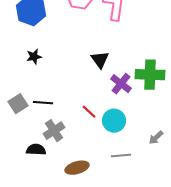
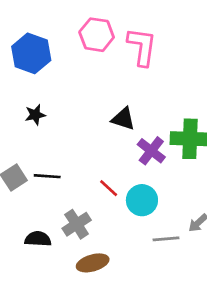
black triangle: (100, 60) -> (123, 119), turned -36
gray cross: (54, 131) -> (77, 224), moved
gray line: (121, 156) -> (166, 239), moved

